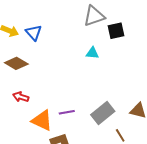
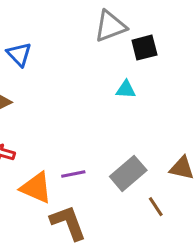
cyan triangle: (92, 53) -> (126, 89), moved

